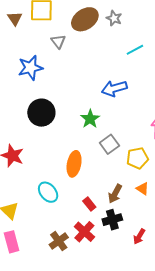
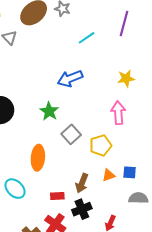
orange triangle: (143, 189) -> (109, 175), turned -48
red rectangle: (89, 204) -> (57, 196), turned -48

